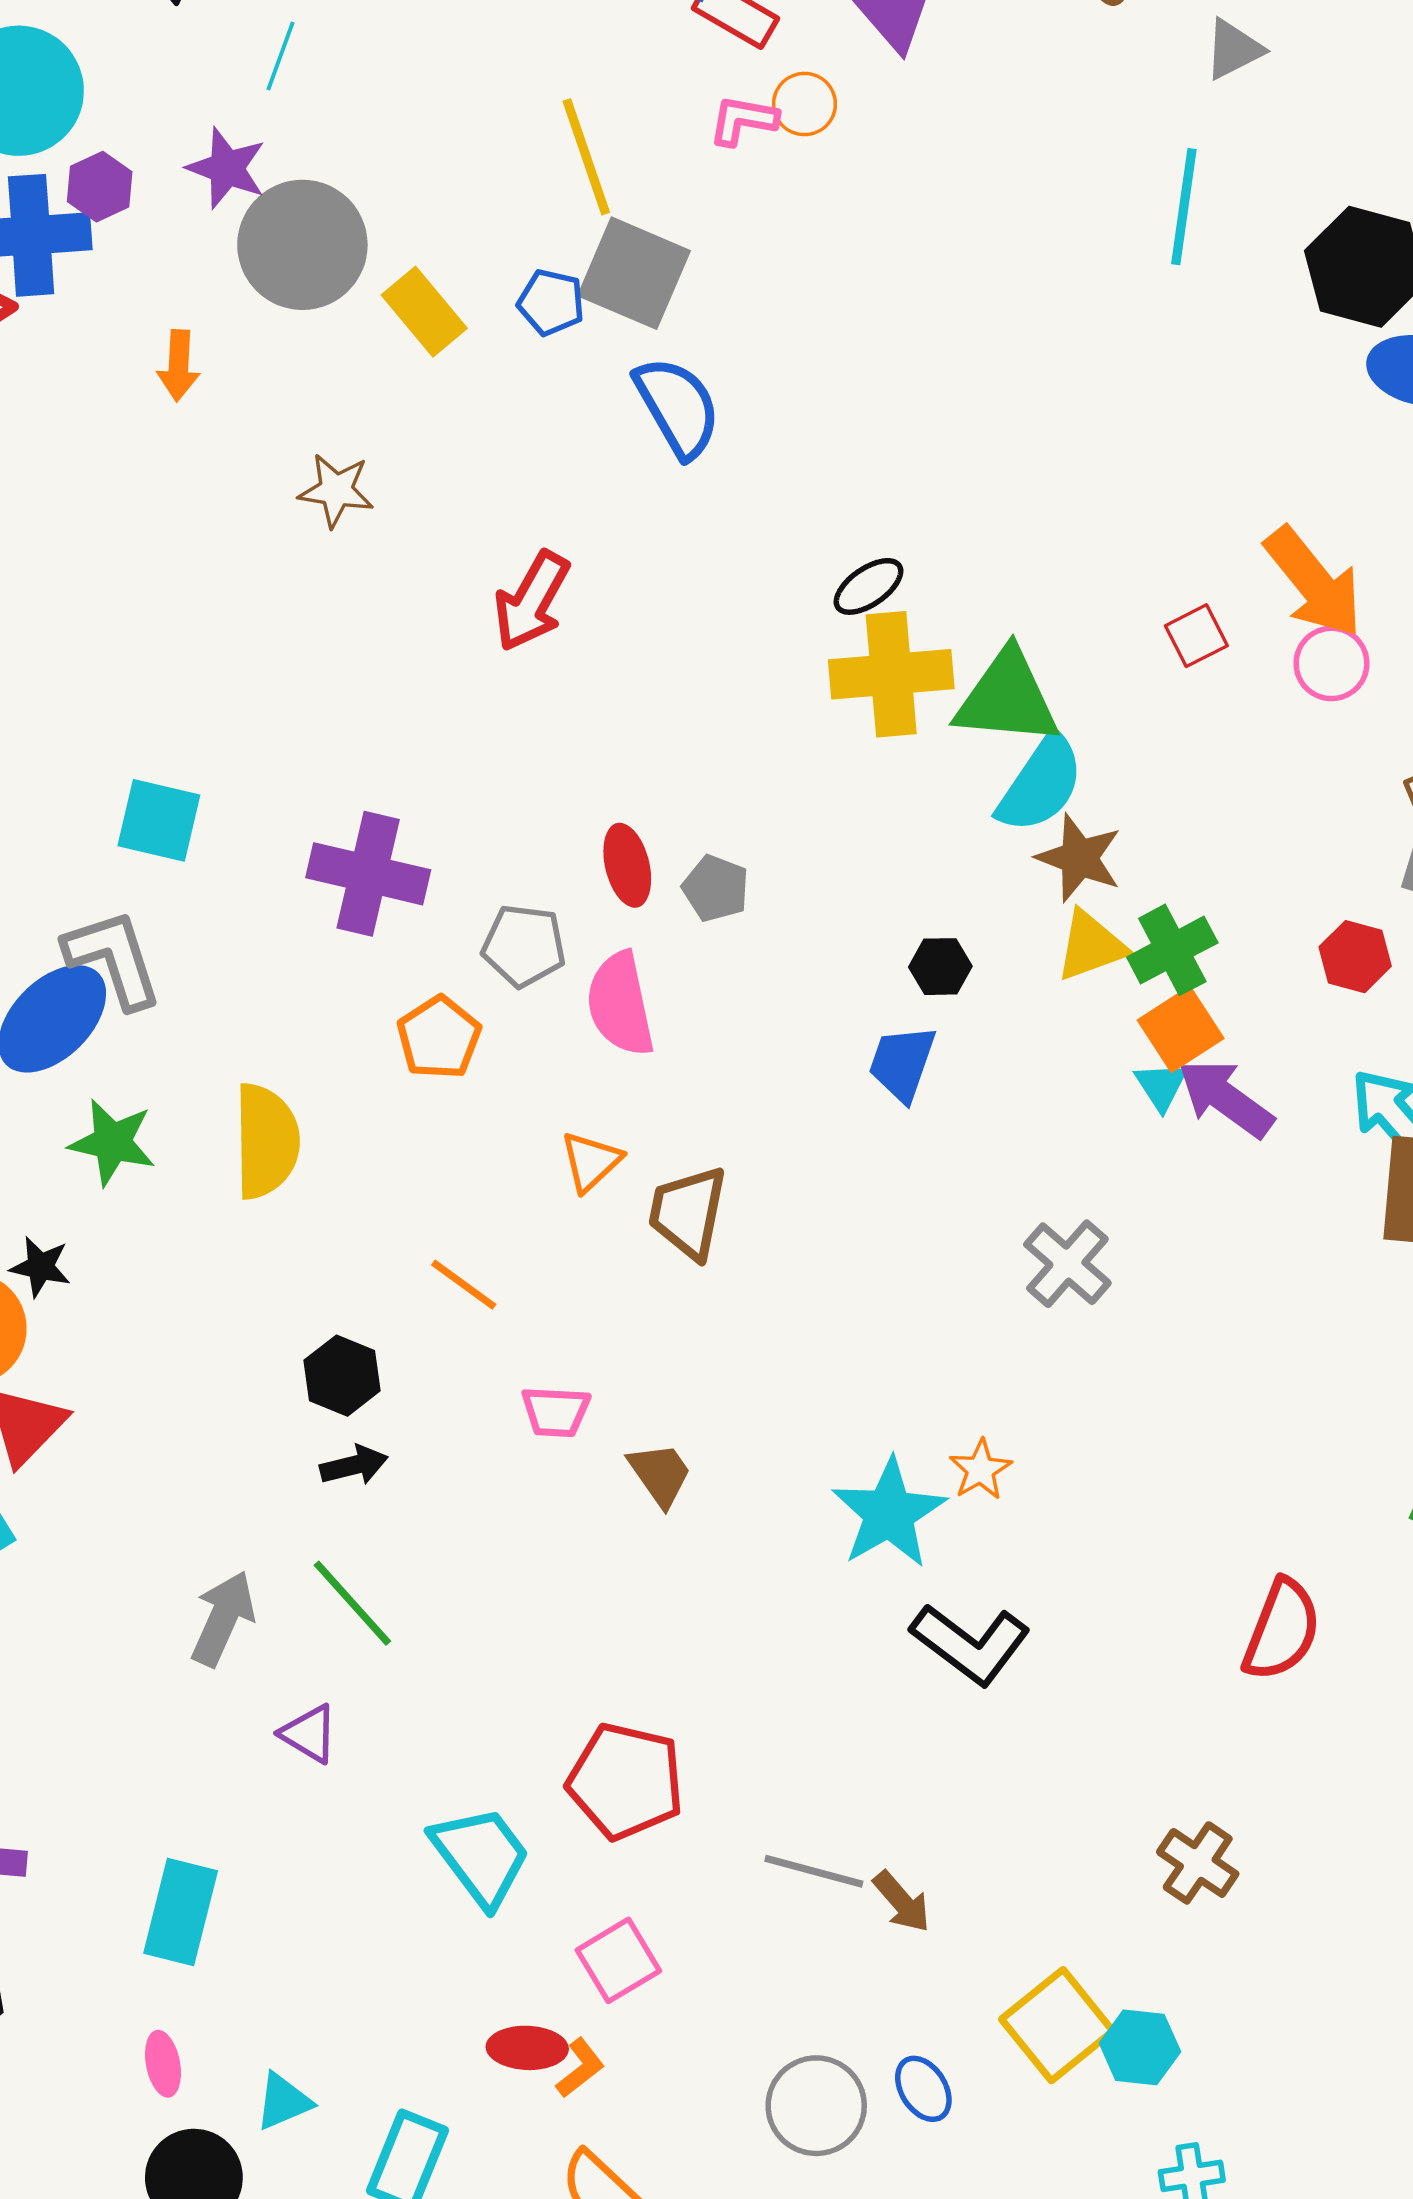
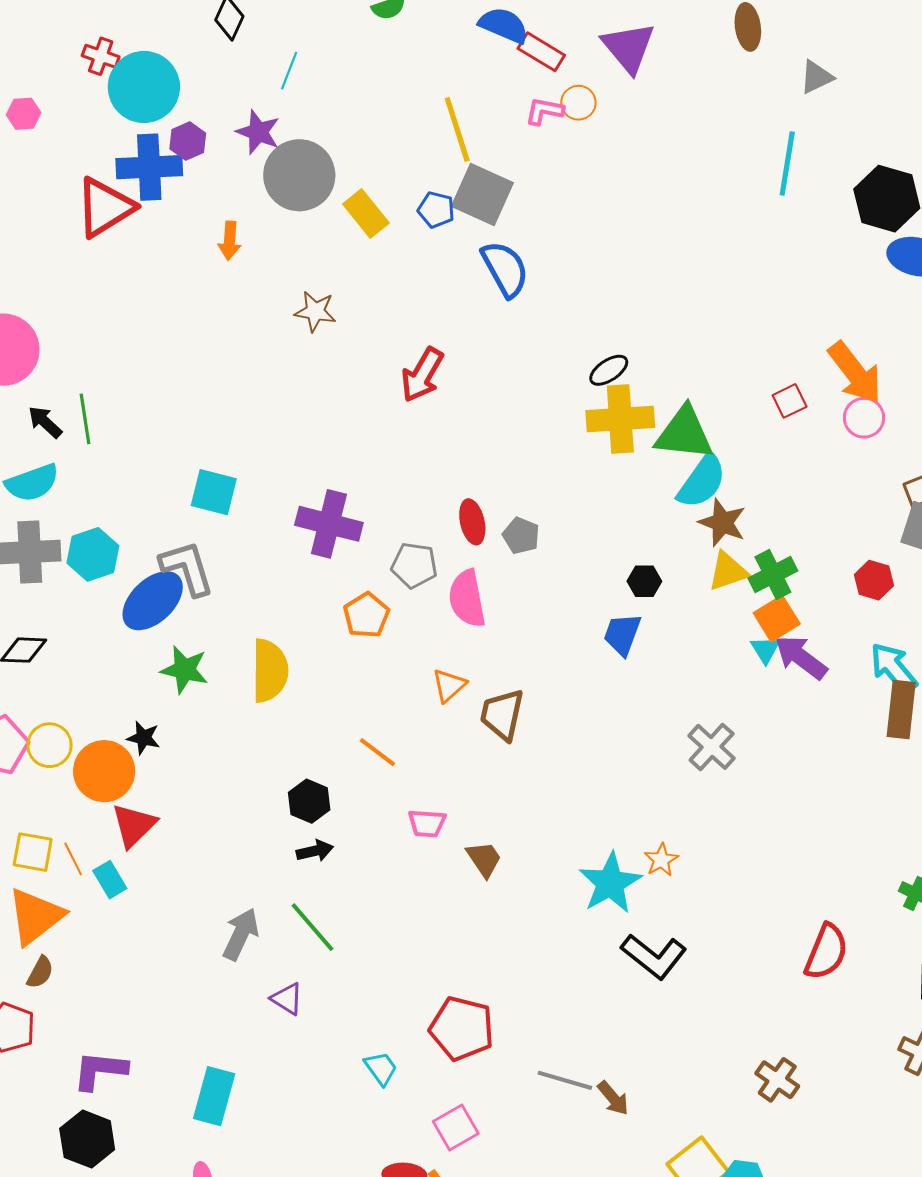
cyan trapezoid: (481, 1856) -> (381, 1068), size x0.6

